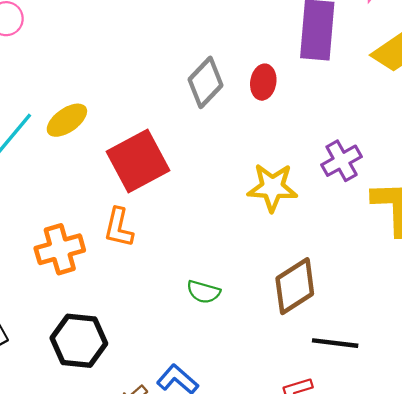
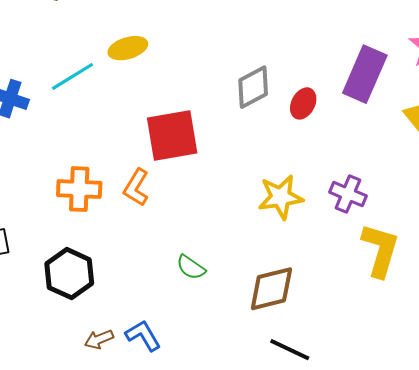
yellow ellipse: (67, 120) -> (128, 48), moved
purple cross: (342, 161) -> (348, 194), turned 33
yellow star: (272, 187) -> (281, 197), turned -30

